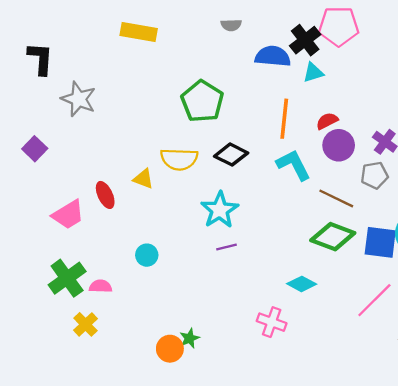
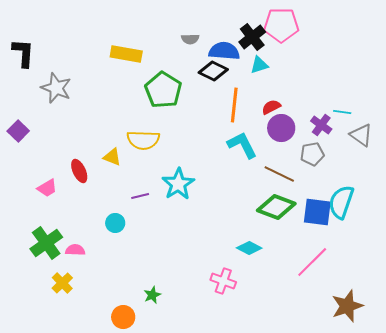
gray semicircle: (231, 25) -> (190, 39), moved
yellow rectangle: (139, 32) -> (126, 54), moved
black diamond: (231, 155) -> (213, 71), moved
pink trapezoid: (68, 215) -> (47, 188), size x0.7
purple line: (227, 247) -> (140, 196), moved
orange circle: (170, 349) -> (123, 317), moved

